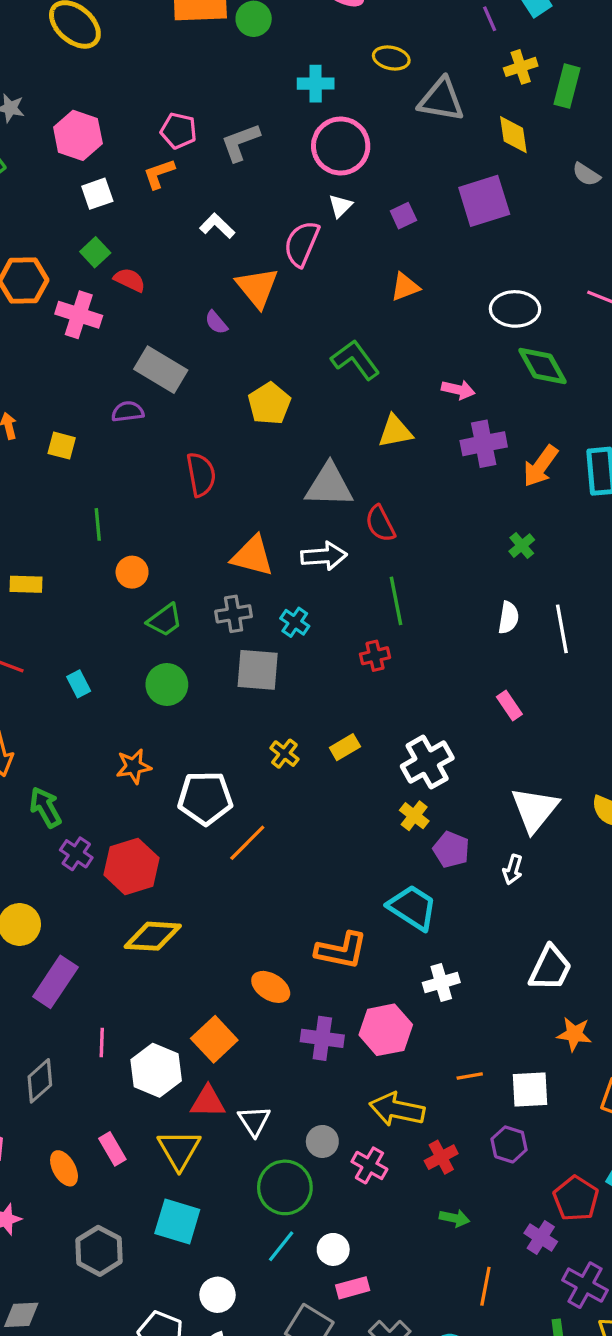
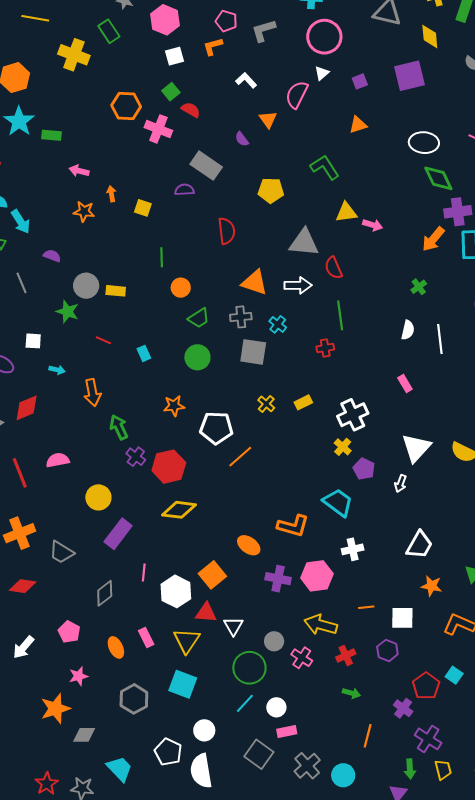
orange triangle: (257, 288) -> (268, 119), size x0.7
pink arrow: (458, 390) -> (373, 225), moved
yellow pentagon: (269, 404) -> (271, 191), turned 30
purple cross: (484, 444) -> (458, 212), moved

